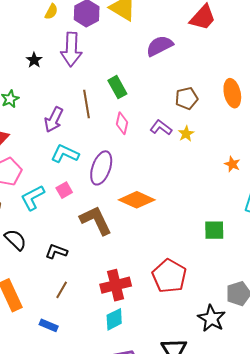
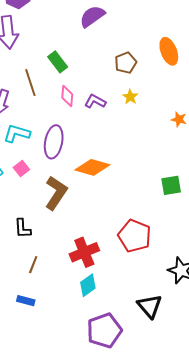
purple L-shape: (161, 128) -> (95, 101), moved
brown L-shape: (96, 220) -> (56, 193), turned 68
black L-shape: (56, 252) -> (23, 228), turned -105

